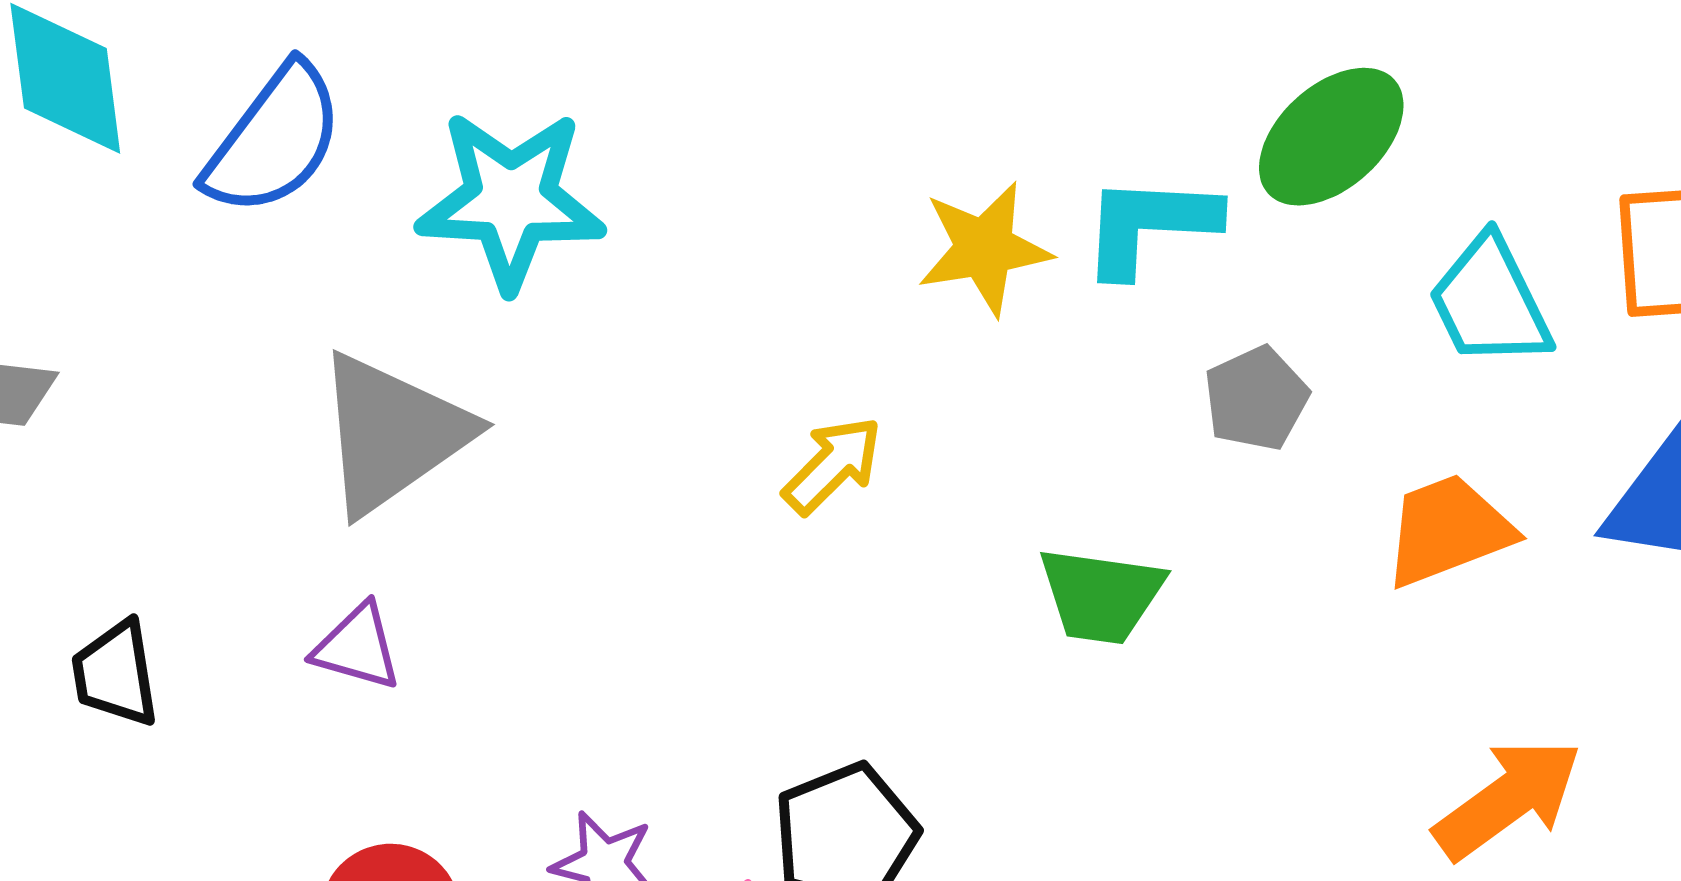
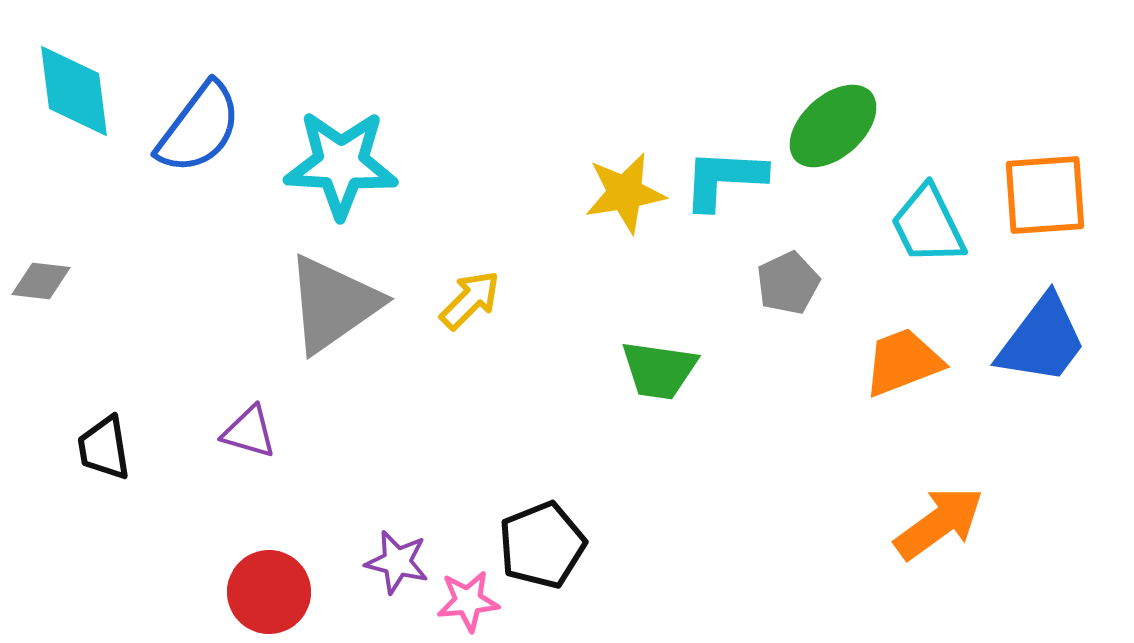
gray triangle: (392, 434) -> (333, 304), moved
yellow arrow: (833, 465) -> (470, 300), moved
green trapezoid: (1101, 595) -> (659, 370), moved

